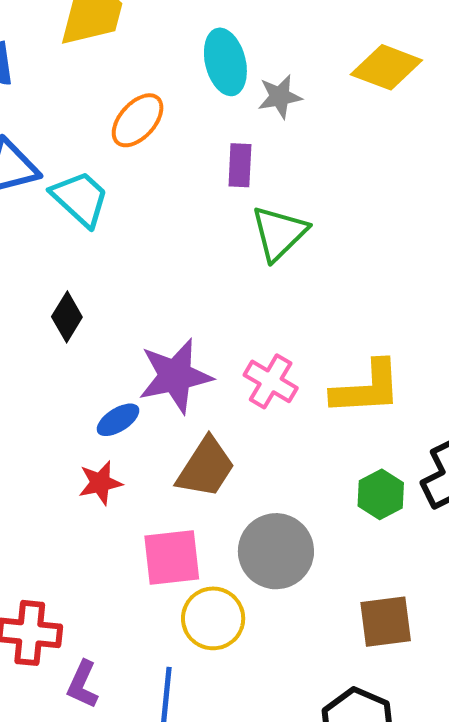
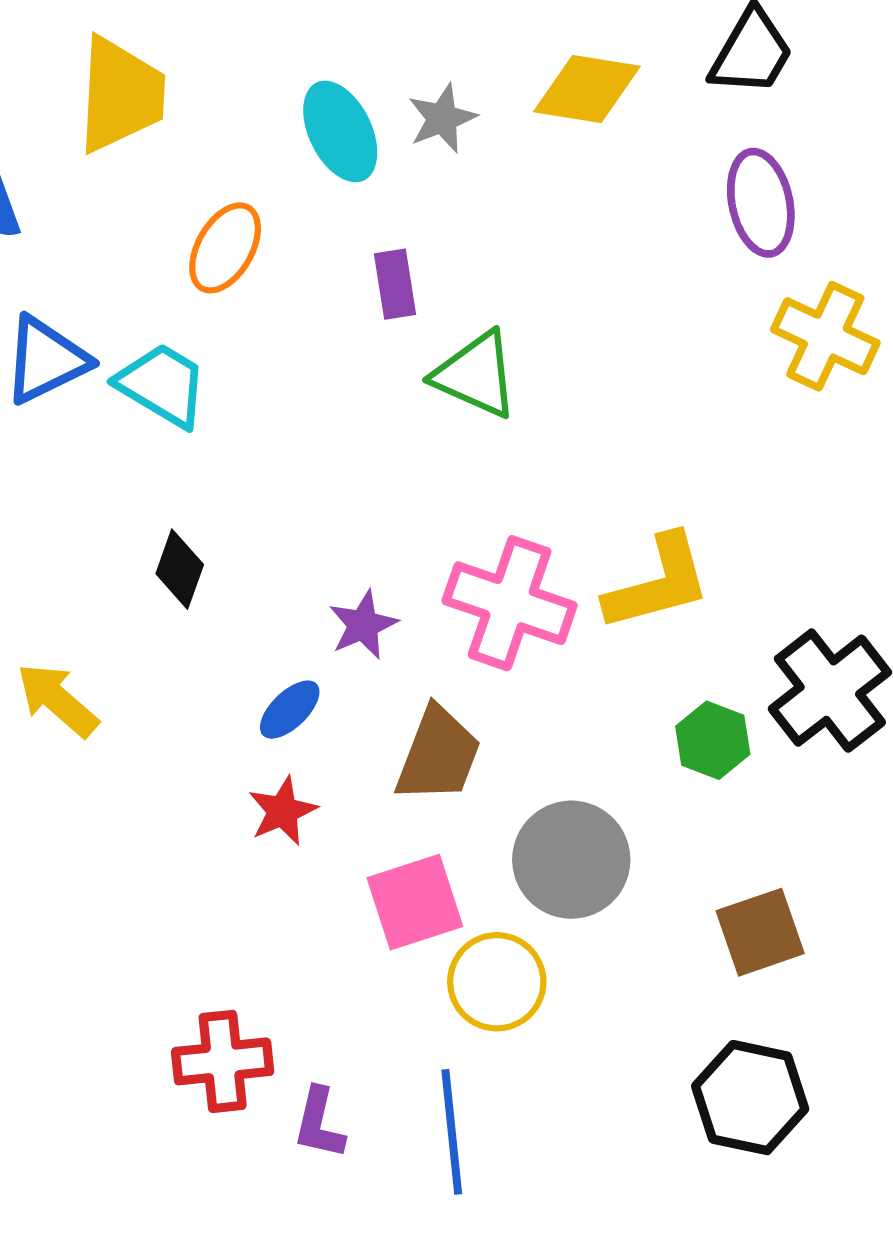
gray star: (280, 97) -> (442, 118), moved
green triangle: (279, 233) -> (476, 375), turned -40
purple star: (175, 376) -> (363, 625), size x0.6
pink cross: (271, 381) -> (510, 603), size x1.5

